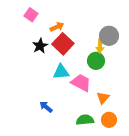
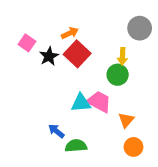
pink square: (31, 15) -> (27, 43), moved
gray circle: (109, 36) -> (140, 28), moved
cyan triangle: (61, 72) -> (81, 103), moved
green semicircle: (85, 120) -> (76, 146), moved

